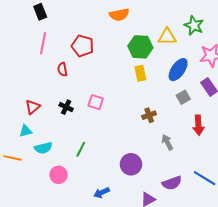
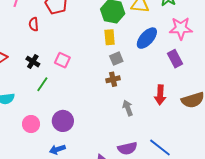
gray square: (183, 97) -> (116, 59), moved
green line: (81, 149) -> (42, 84), moved
purple circle: (131, 164) -> (63, 121), moved
pink circle: (59, 175) -> (31, 124), moved

